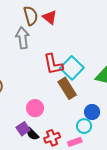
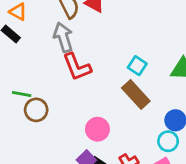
red L-shape: (53, 64) -> (77, 67), moved
cyan square: (72, 68) -> (137, 66), size x0.6

